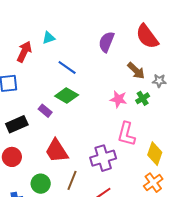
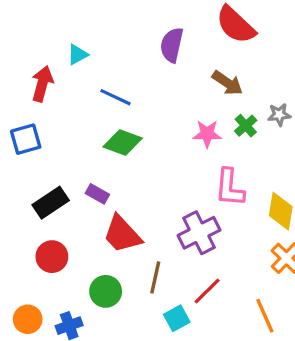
gray star: (159, 81) -> (279, 115), moved
purple rectangle: (45, 111) -> (97, 194), moved

